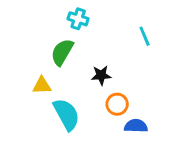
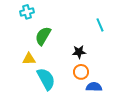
cyan cross: (78, 19) -> (27, 12), moved, turned -32
black star: (101, 75) -> (79, 52), moved

